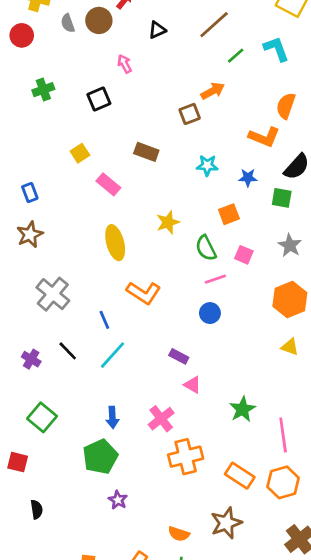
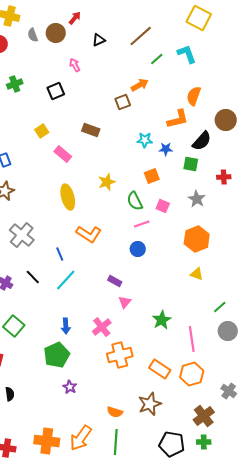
orange L-shape: (264, 137) -> (178, 119), turned -35
cyan star: (207, 165) -> (145, 140), moved
pink triangle: (192, 385) -> (125, 302), turned 40

